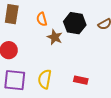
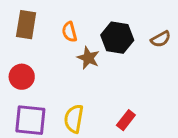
red rectangle: (81, 80) -> (126, 120), turned -64

